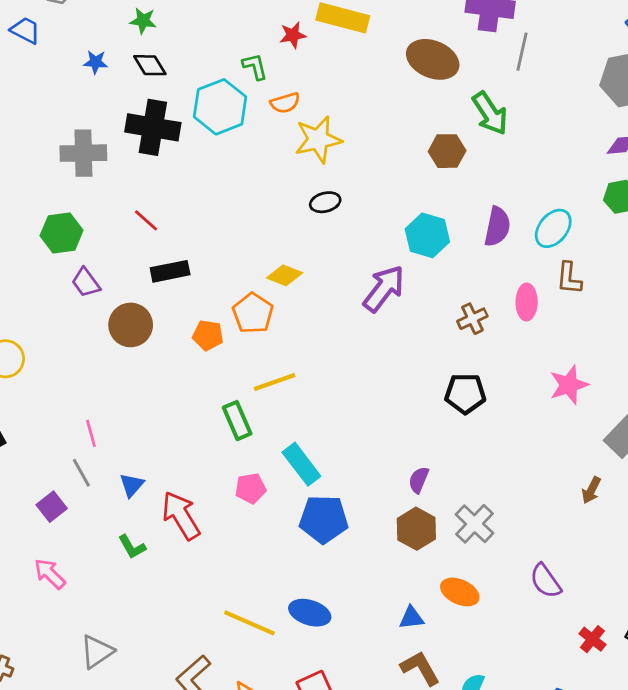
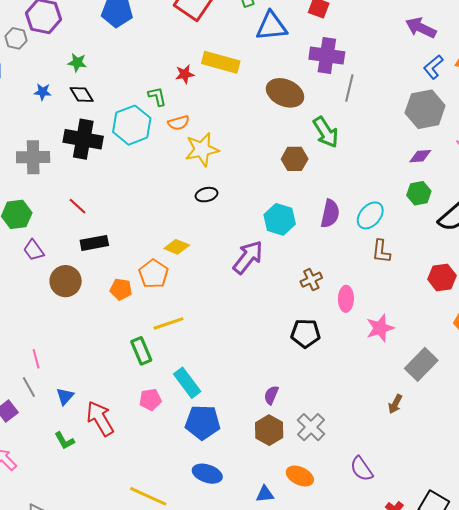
pink ellipse: (527, 302) -> (346, 299), moved
blue ellipse: (310, 613) -> (207, 474), moved

